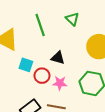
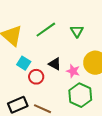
green line: (40, 25) -> (46, 30), turned 60
pink star: (60, 83) -> (73, 71), moved

